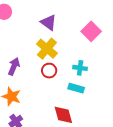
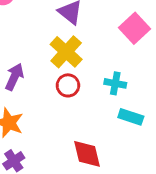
cyan rectangle: (76, 88) -> (131, 117), moved

